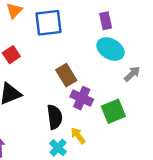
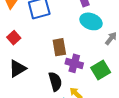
brown rectangle: (66, 75) -> (59, 47), turned 30

